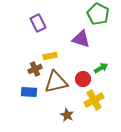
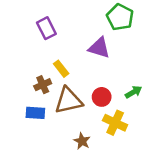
yellow rectangle: (50, 56) -> (61, 69), turned 64
green arrow: (101, 68) -> (134, 92), moved
yellow cross: (94, 100) -> (115, 123), turned -36

